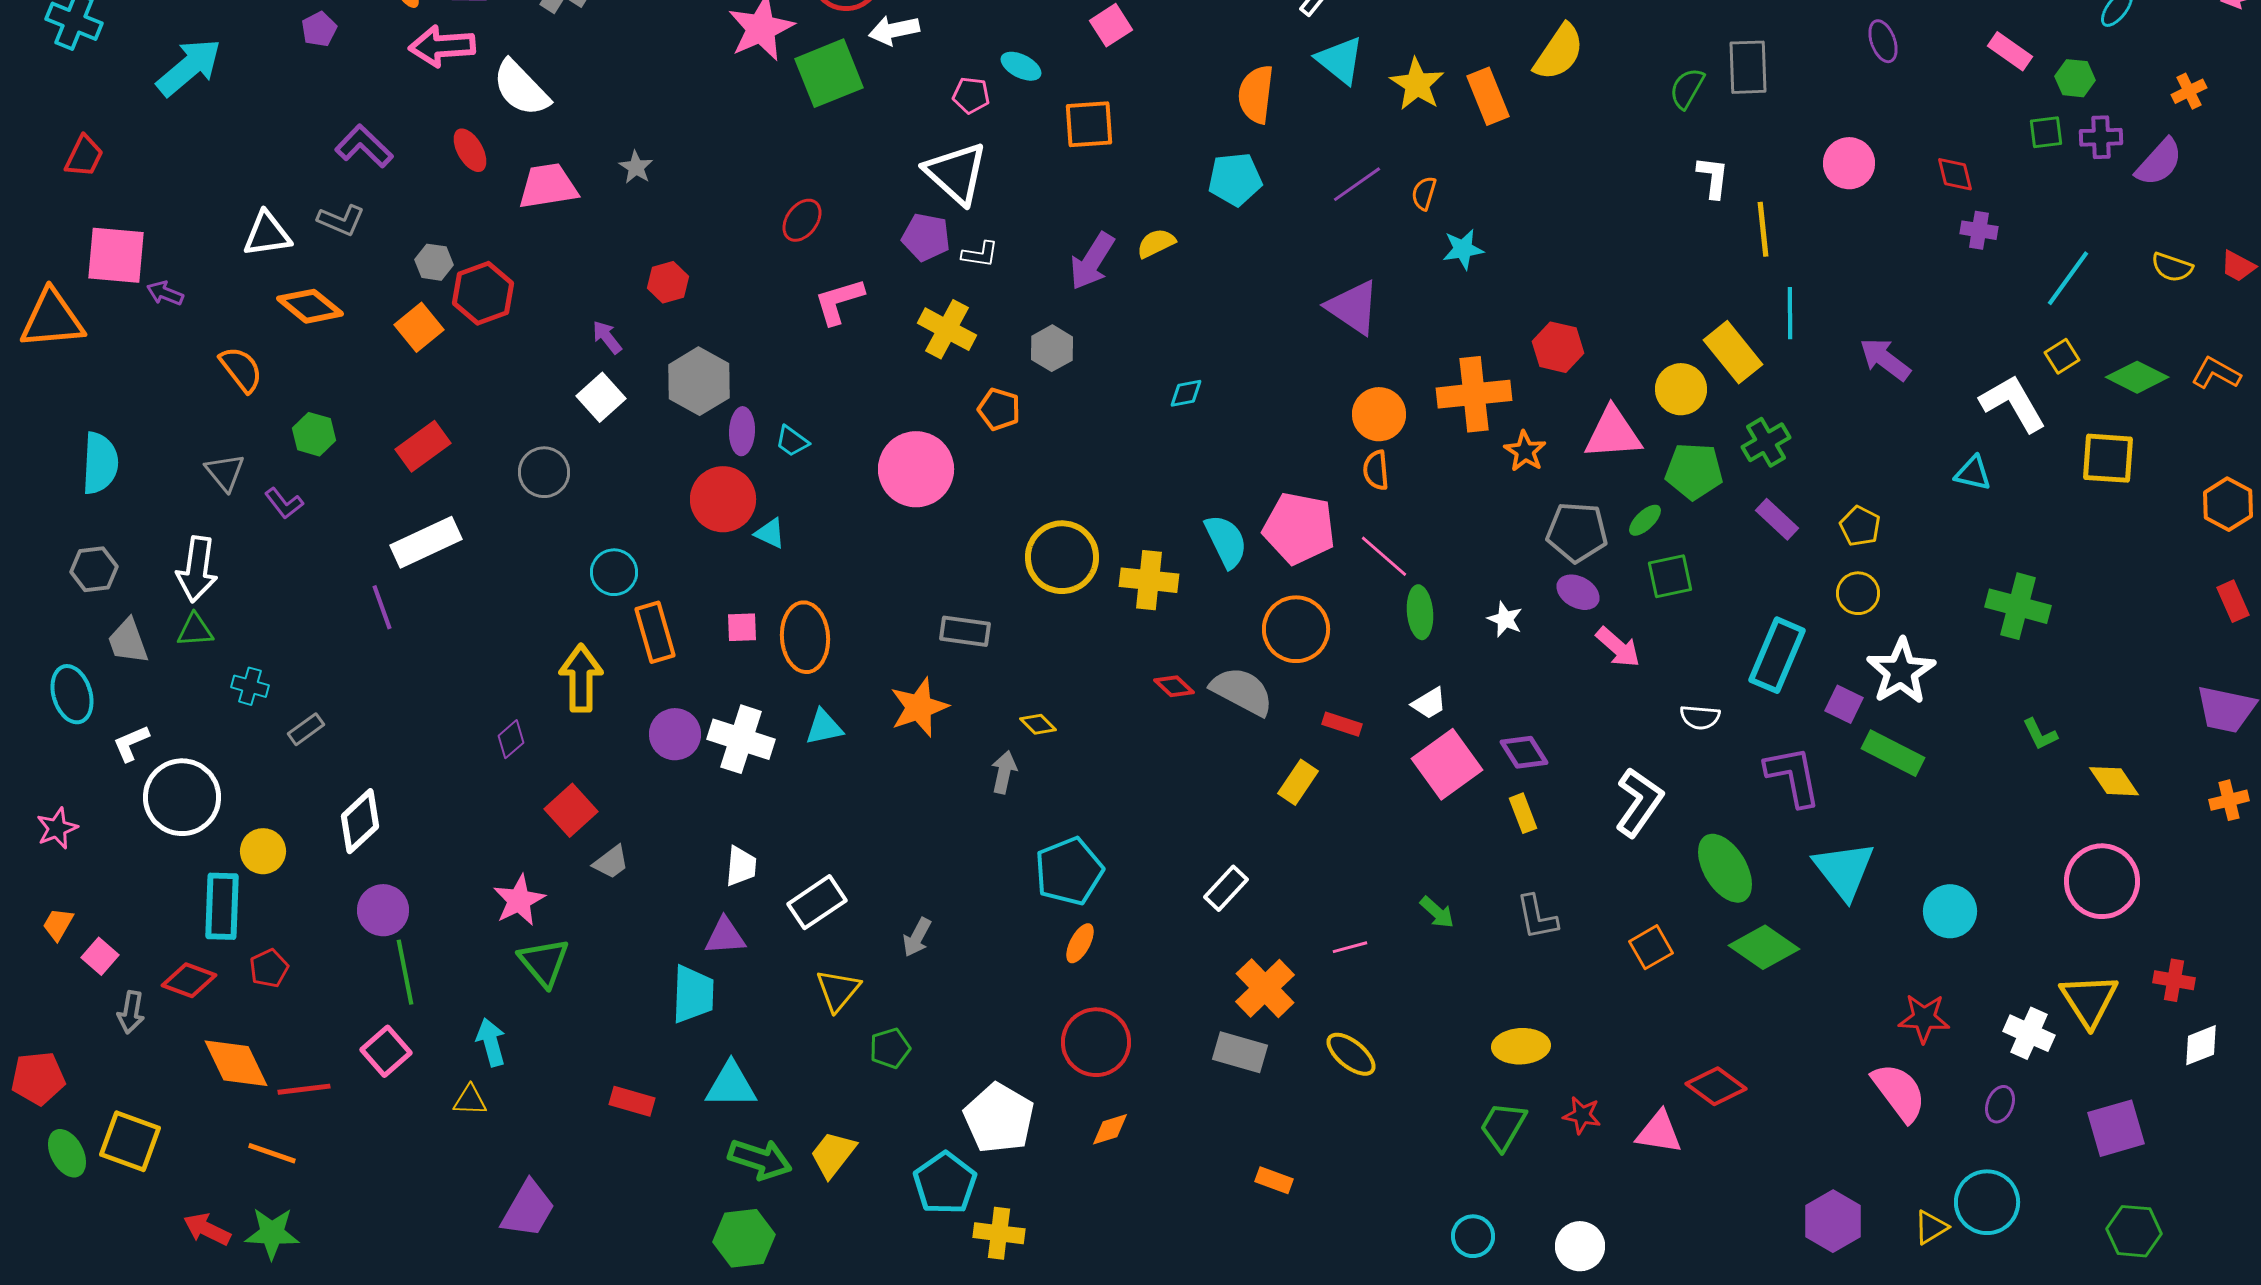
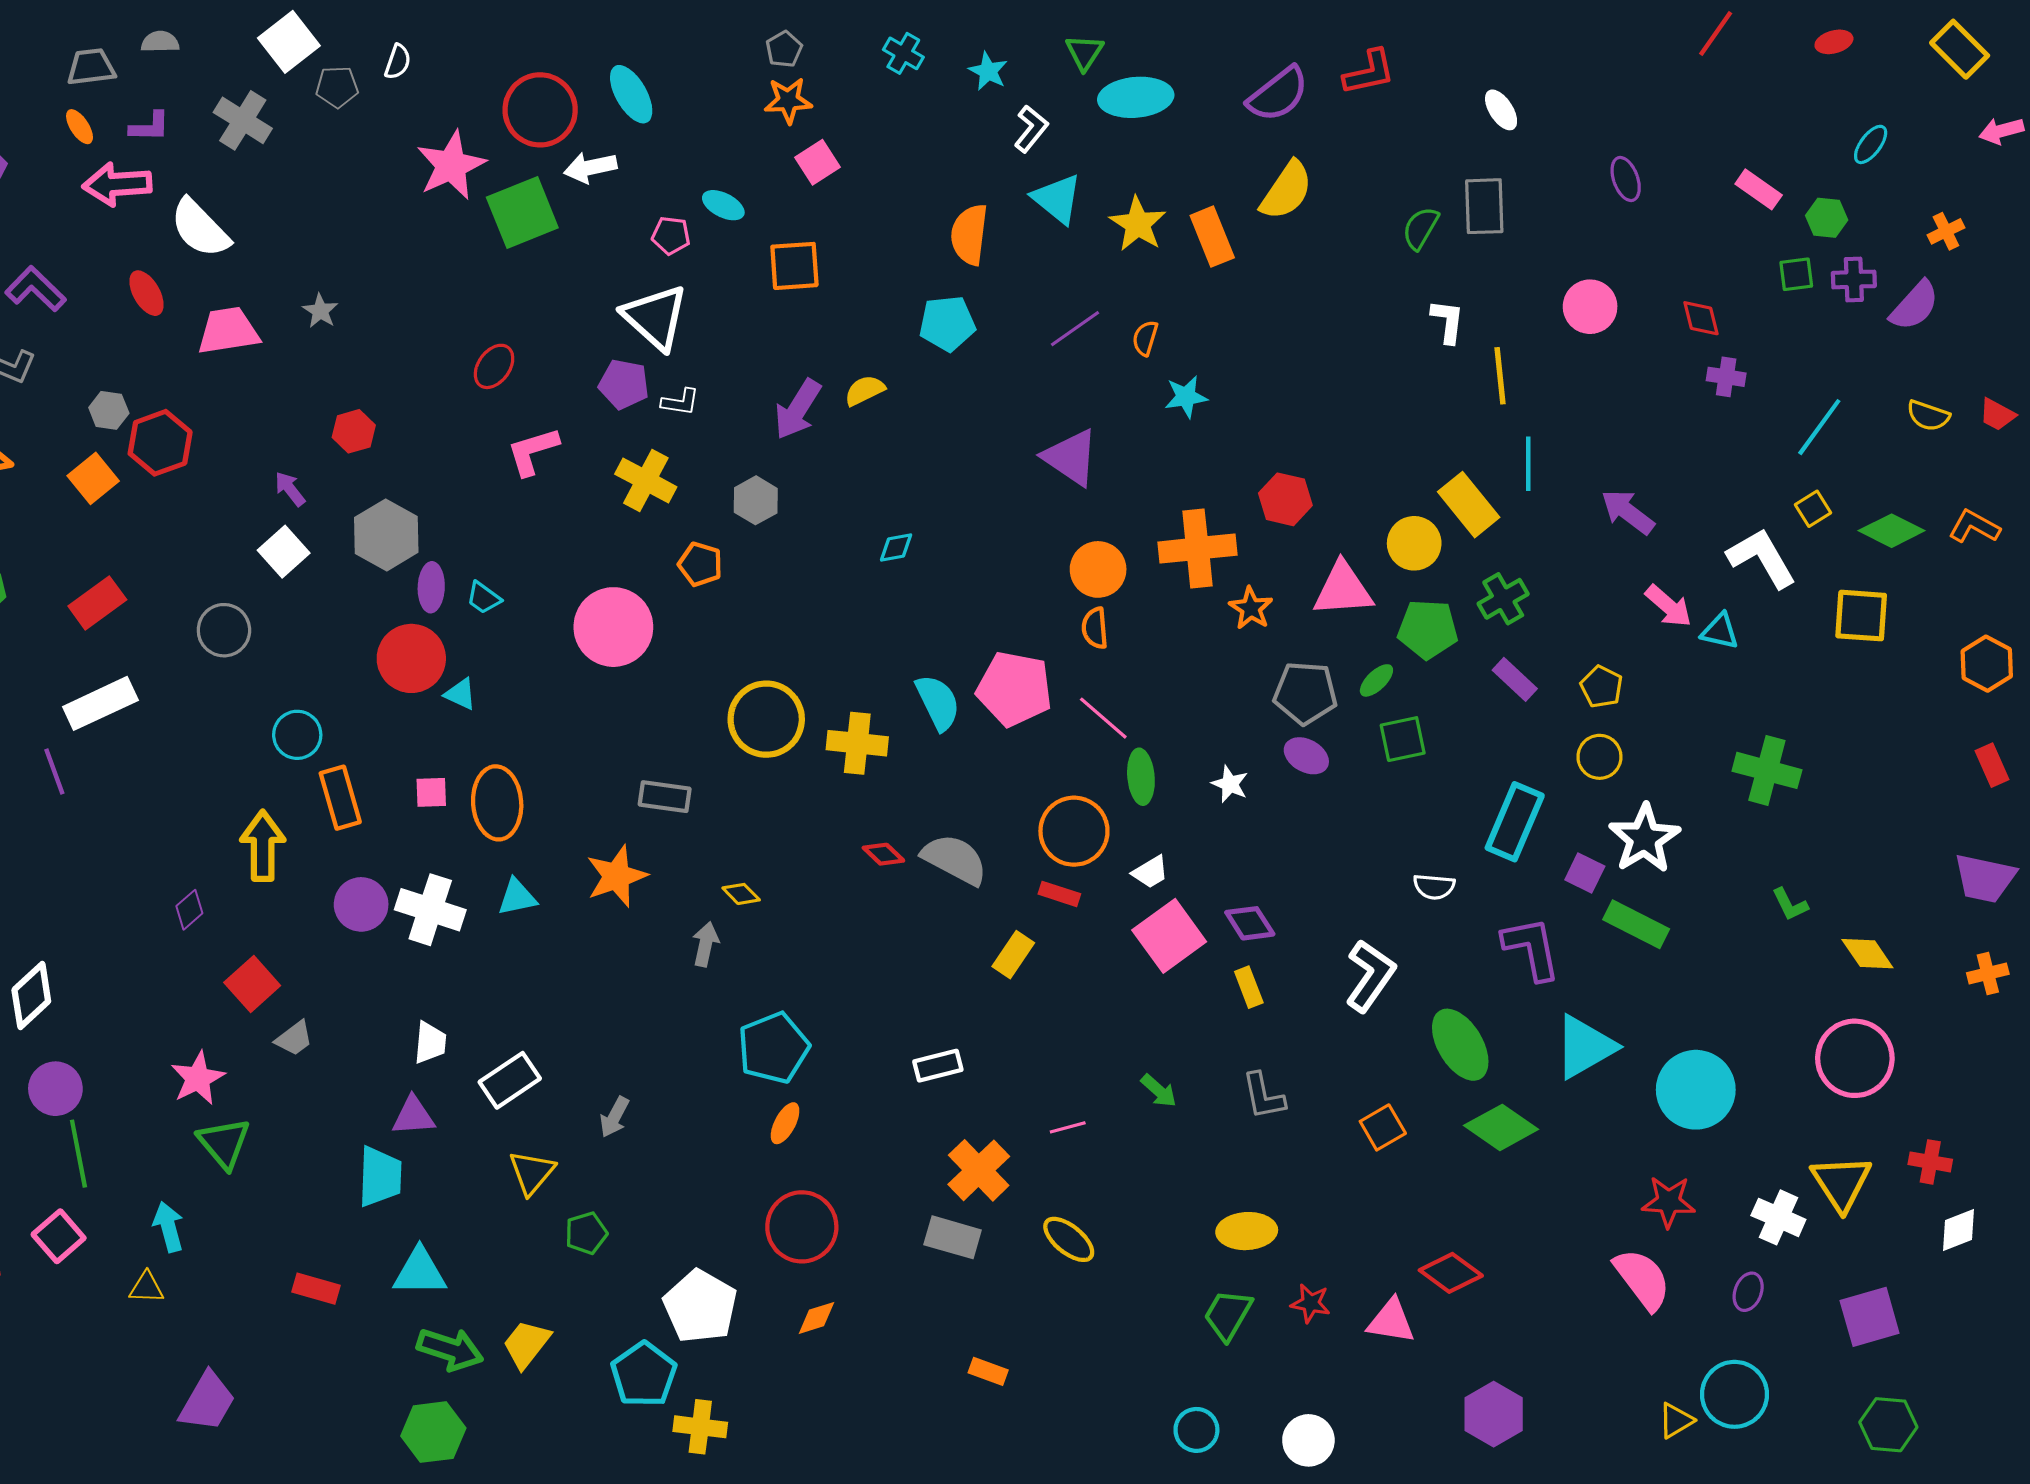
orange circle: (1296, 629) -> (1074, 831), moved
pink arrow: (1618, 647) -> (1669, 606), moved
cyan triangle: (1844, 870) -> (1585, 1047), turned 38
white rectangle: (1226, 888) -> (938, 1066), turned 33
cyan circle: (1950, 911) -> (1696, 1090), size x1.4
purple hexagon: (1833, 1221) -> (1494, 1414), moved

